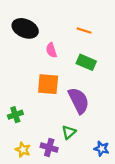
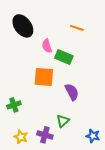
black ellipse: (25, 28) -> (23, 26), turned 30
green rectangle: (86, 62) -> (64, 57), moved
purple semicircle: (79, 101) -> (72, 92), size x0.7

